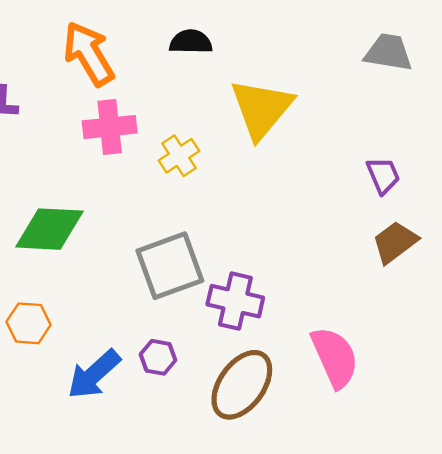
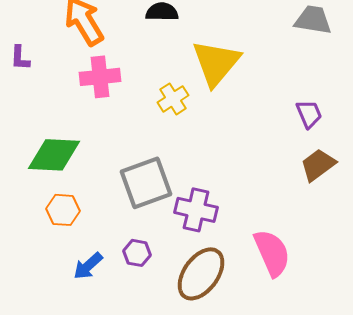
yellow cross: (179, 156) -> (173, 99), moved
orange hexagon: (29, 323) -> (63, 210), moved
blue arrow: (94, 374) -> (88, 266), size x0.7

